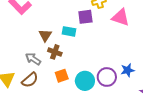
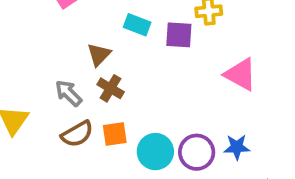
pink triangle: (121, 17) -> (240, 74), moved
cyan rectangle: (69, 31) -> (137, 25), moved
brown semicircle: (30, 80) -> (77, 134), moved

